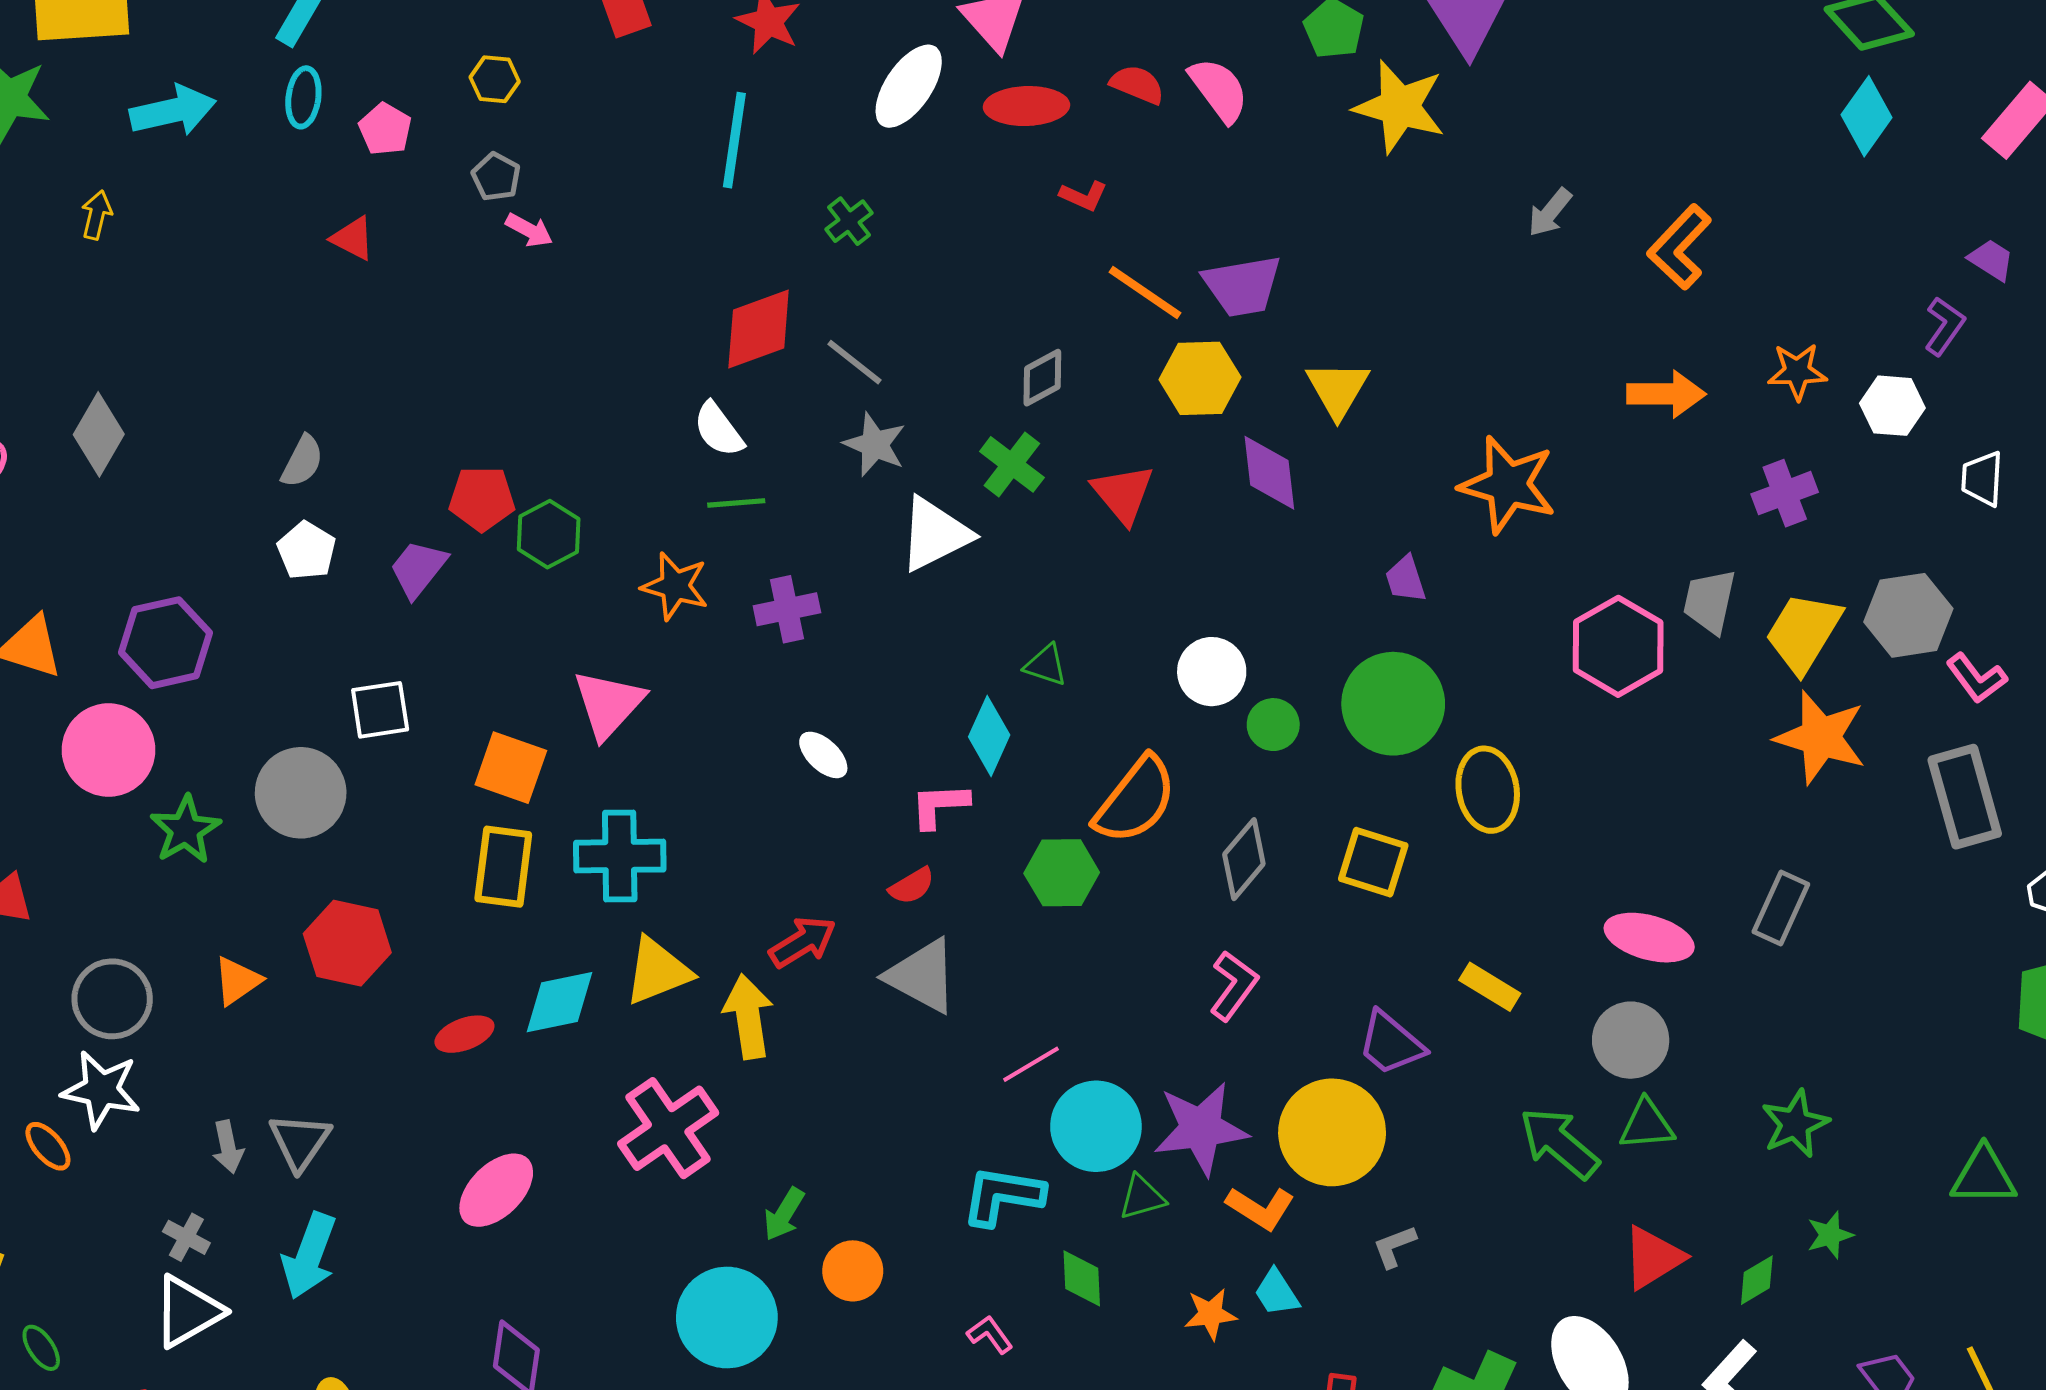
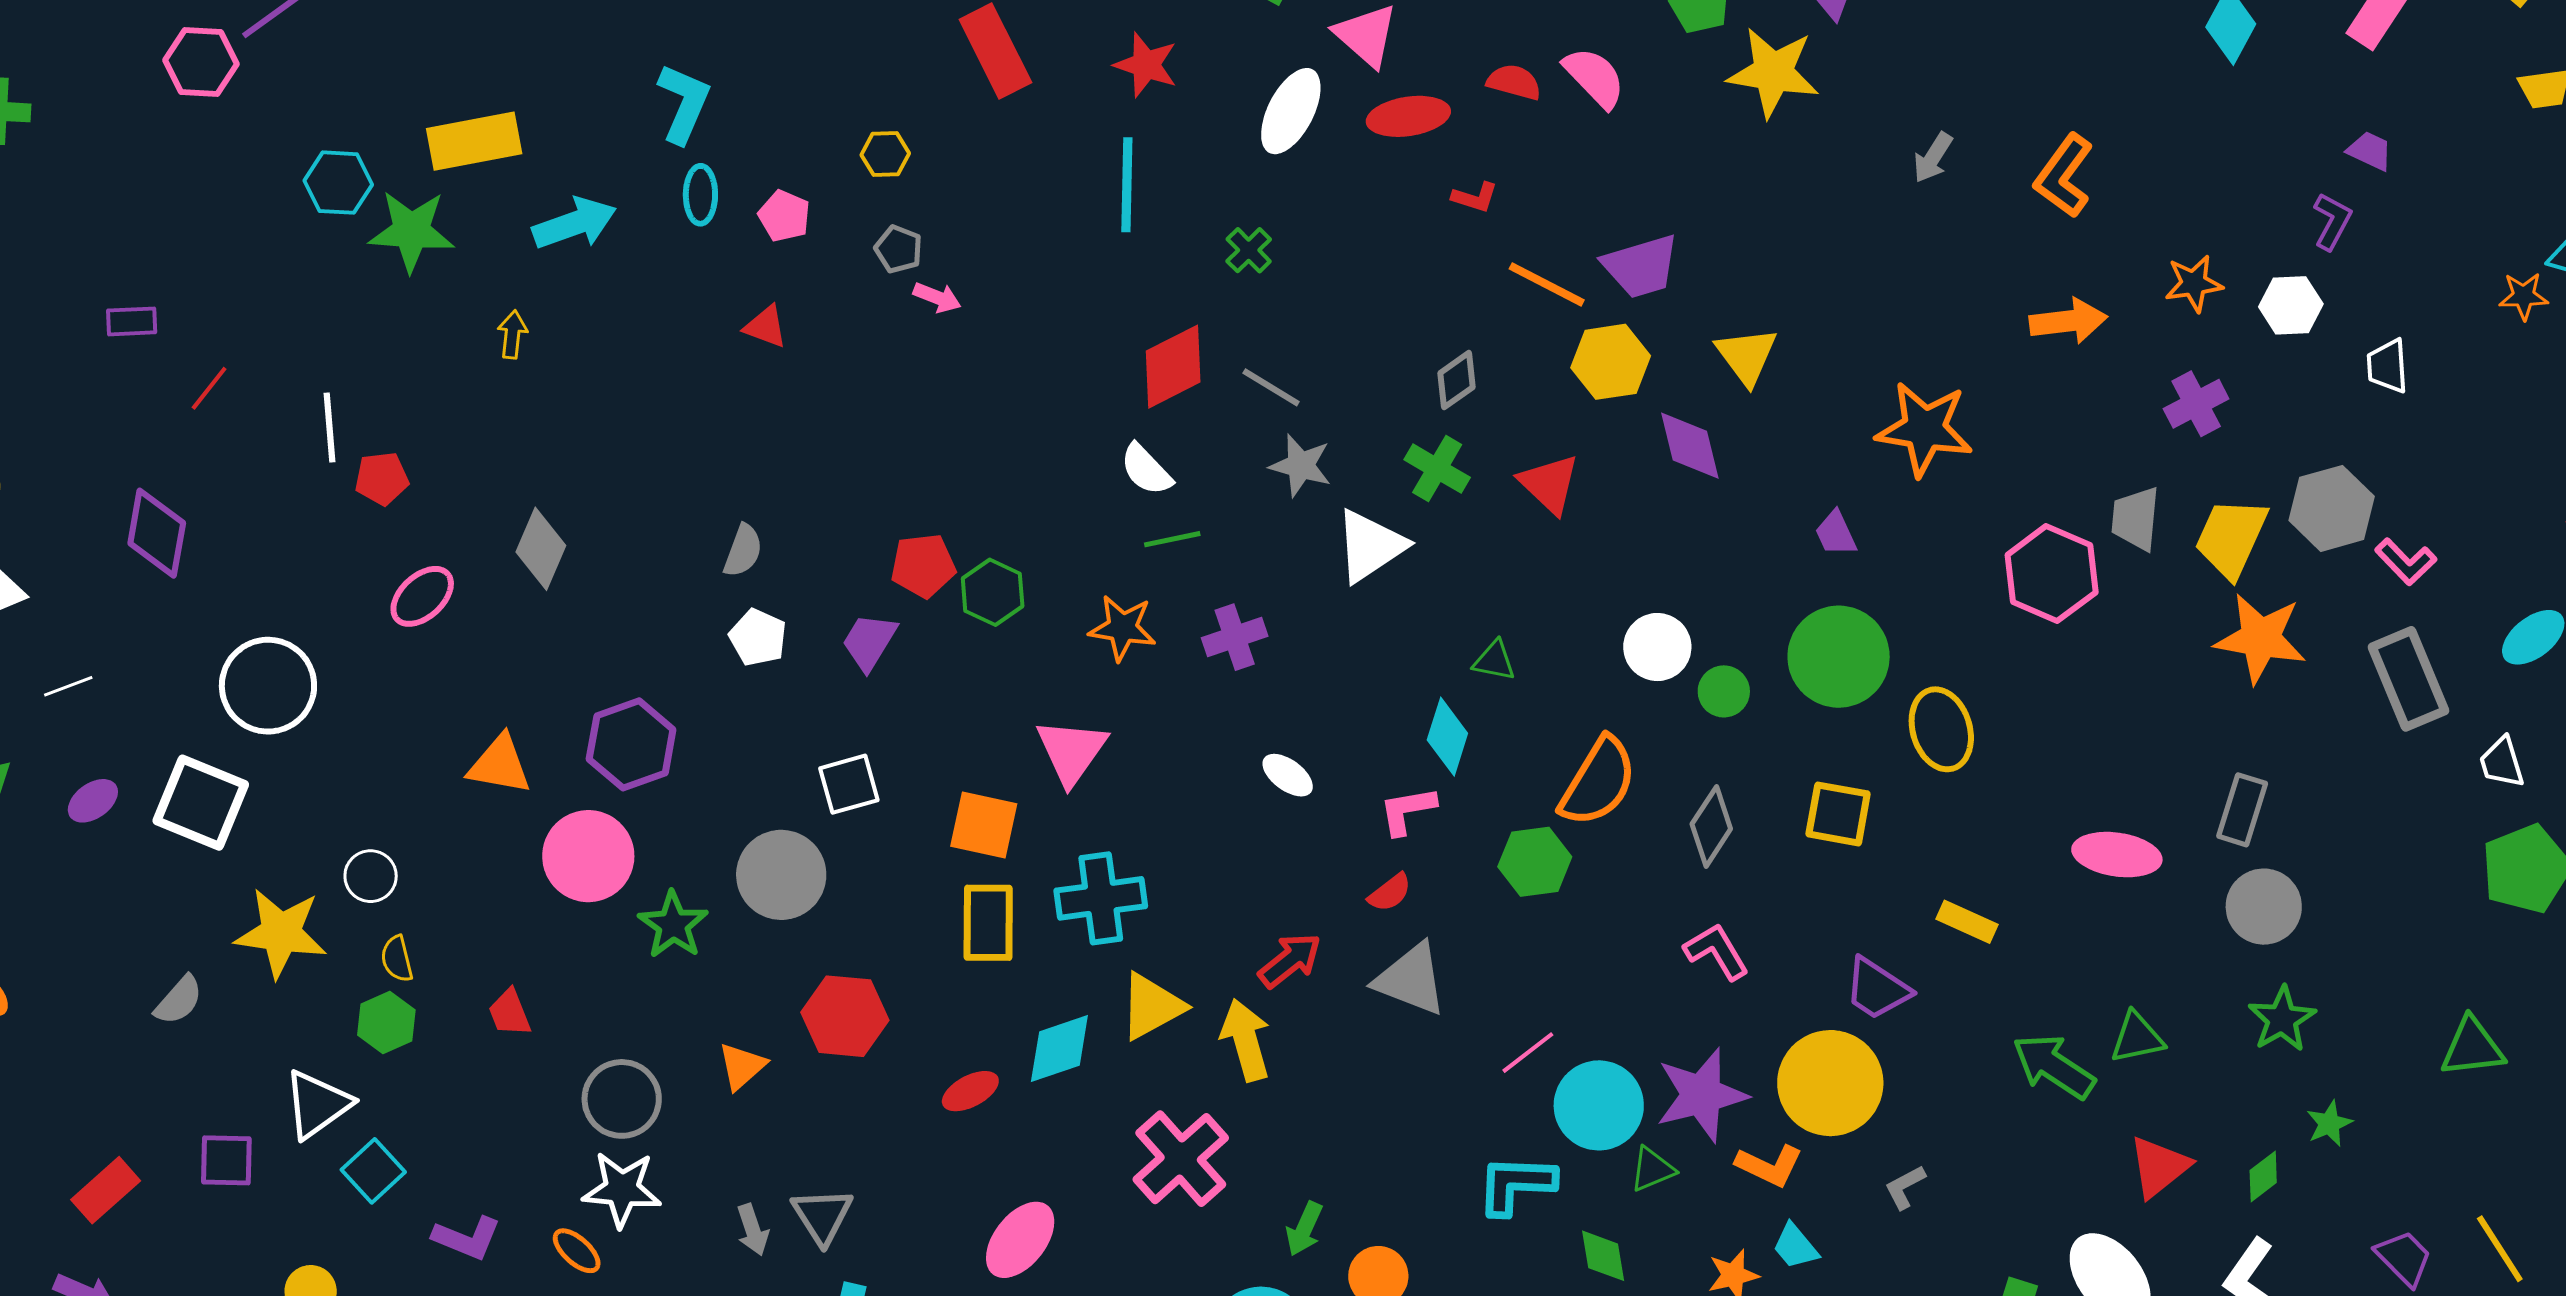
pink L-shape: (1234, 986) -> (1716, 951), turned -60
gray circle: (1631, 1040) -> (2264, 907), moved

